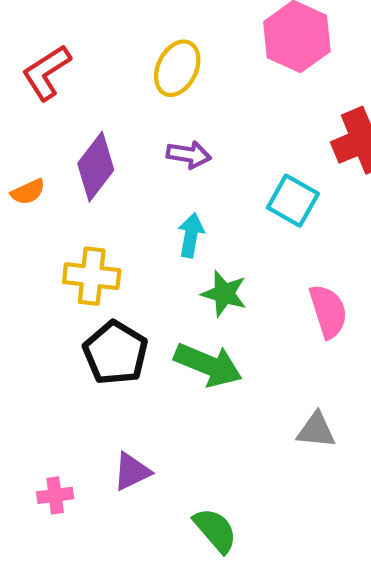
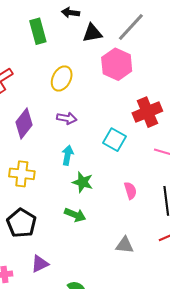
pink semicircle: (328, 311) -> (130, 191), size x0.7
black pentagon: (115, 353) -> (22, 223), moved
green arrow: (208, 365) -> (75, 215), size x0.7

